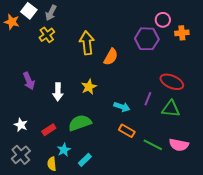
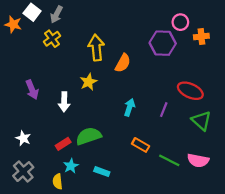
yellow star: (89, 87) -> (89, 82), moved
cyan arrow: (122, 107) -> (129, 107), moved, turned -91
green triangle: (171, 109) -> (201, 121), moved, turned 36
red rectangle: (49, 130) -> (63, 144), moved
cyan rectangle: (85, 160) -> (102, 172), moved, turned 64

